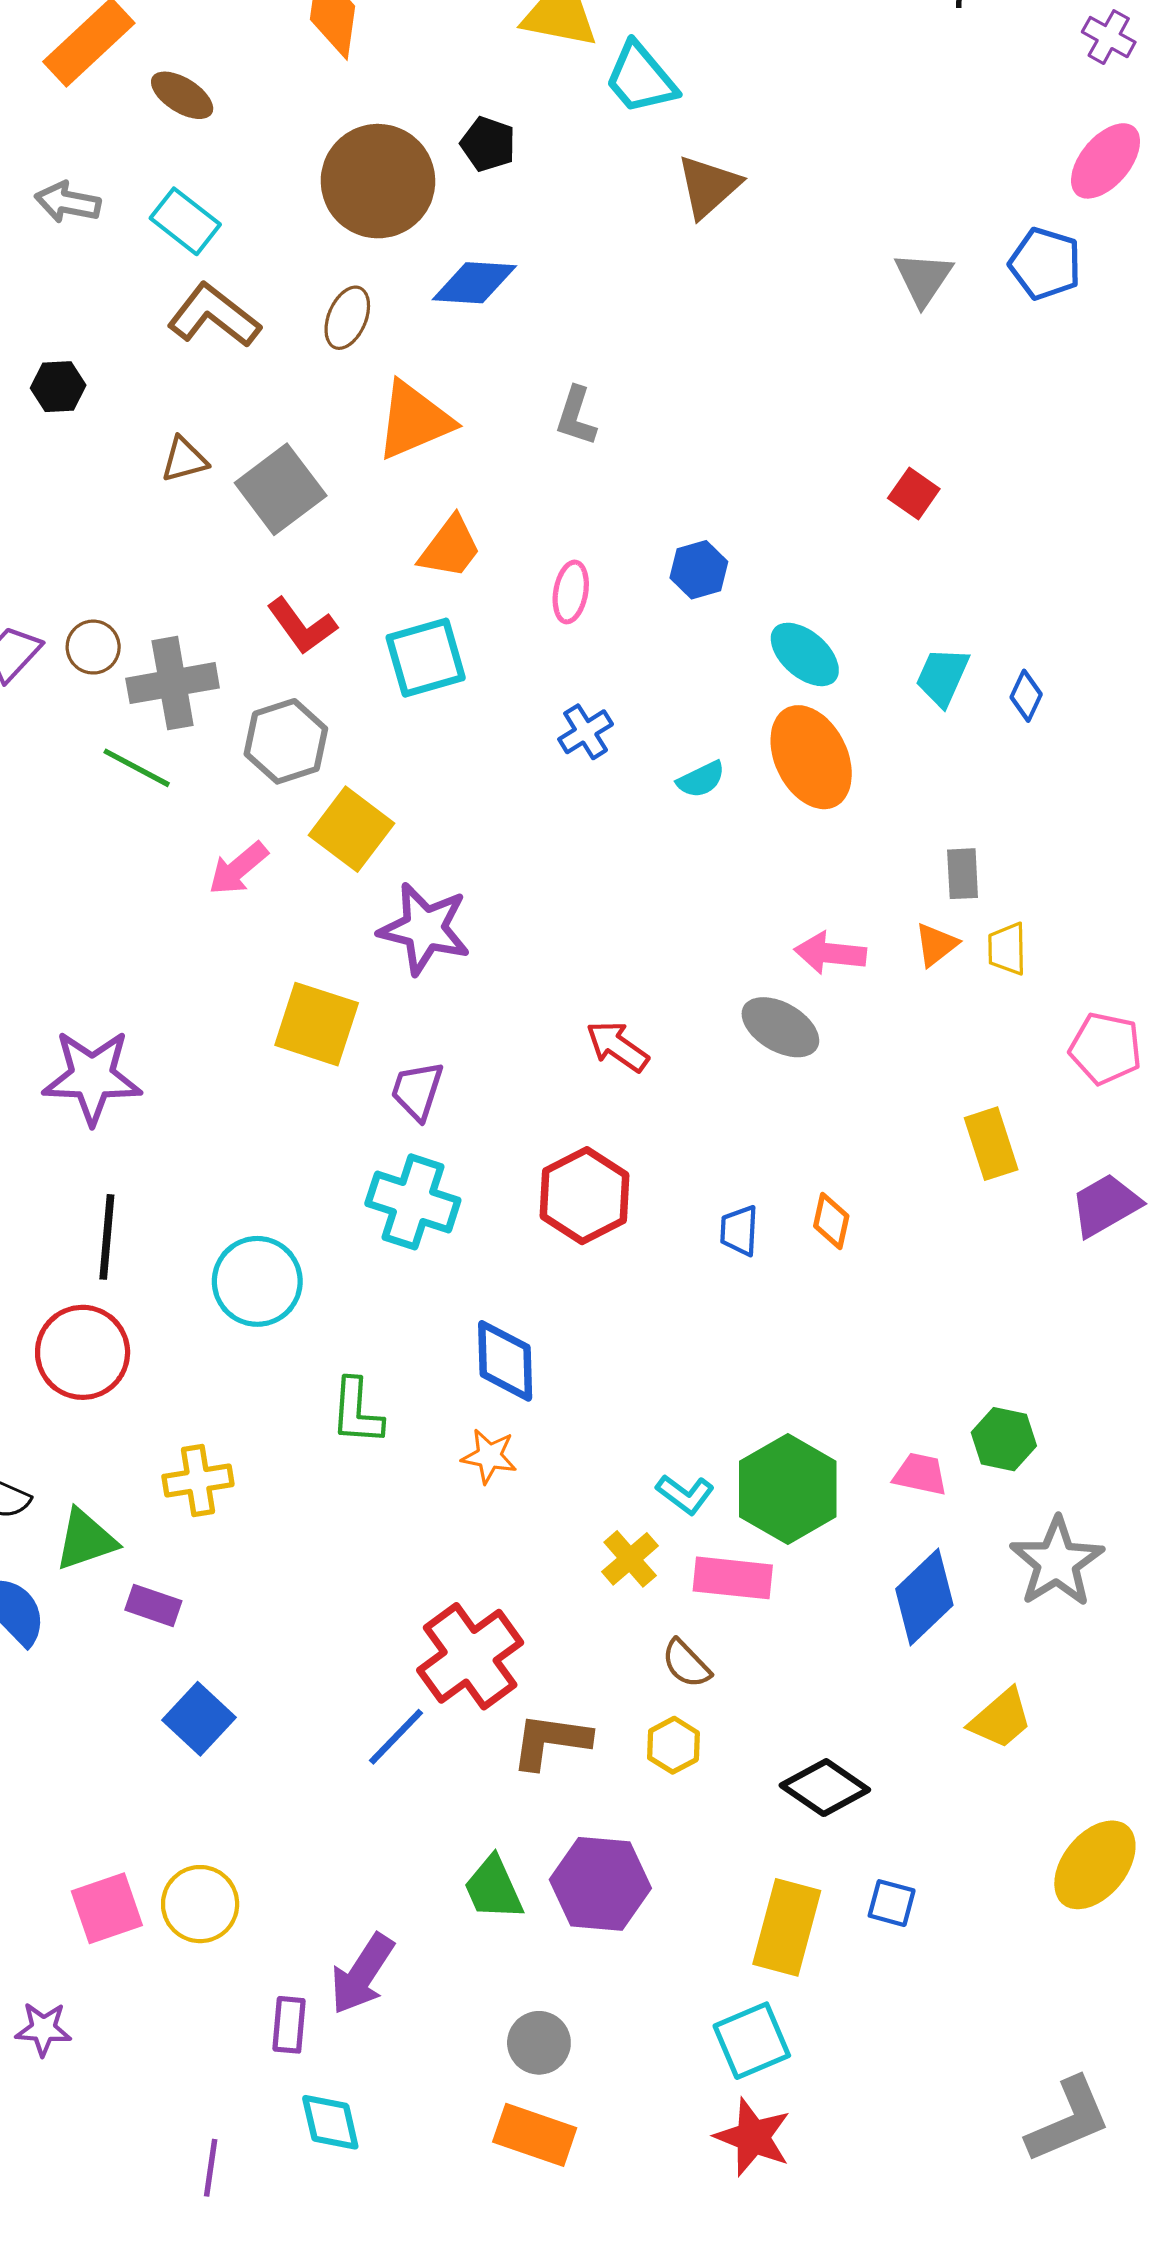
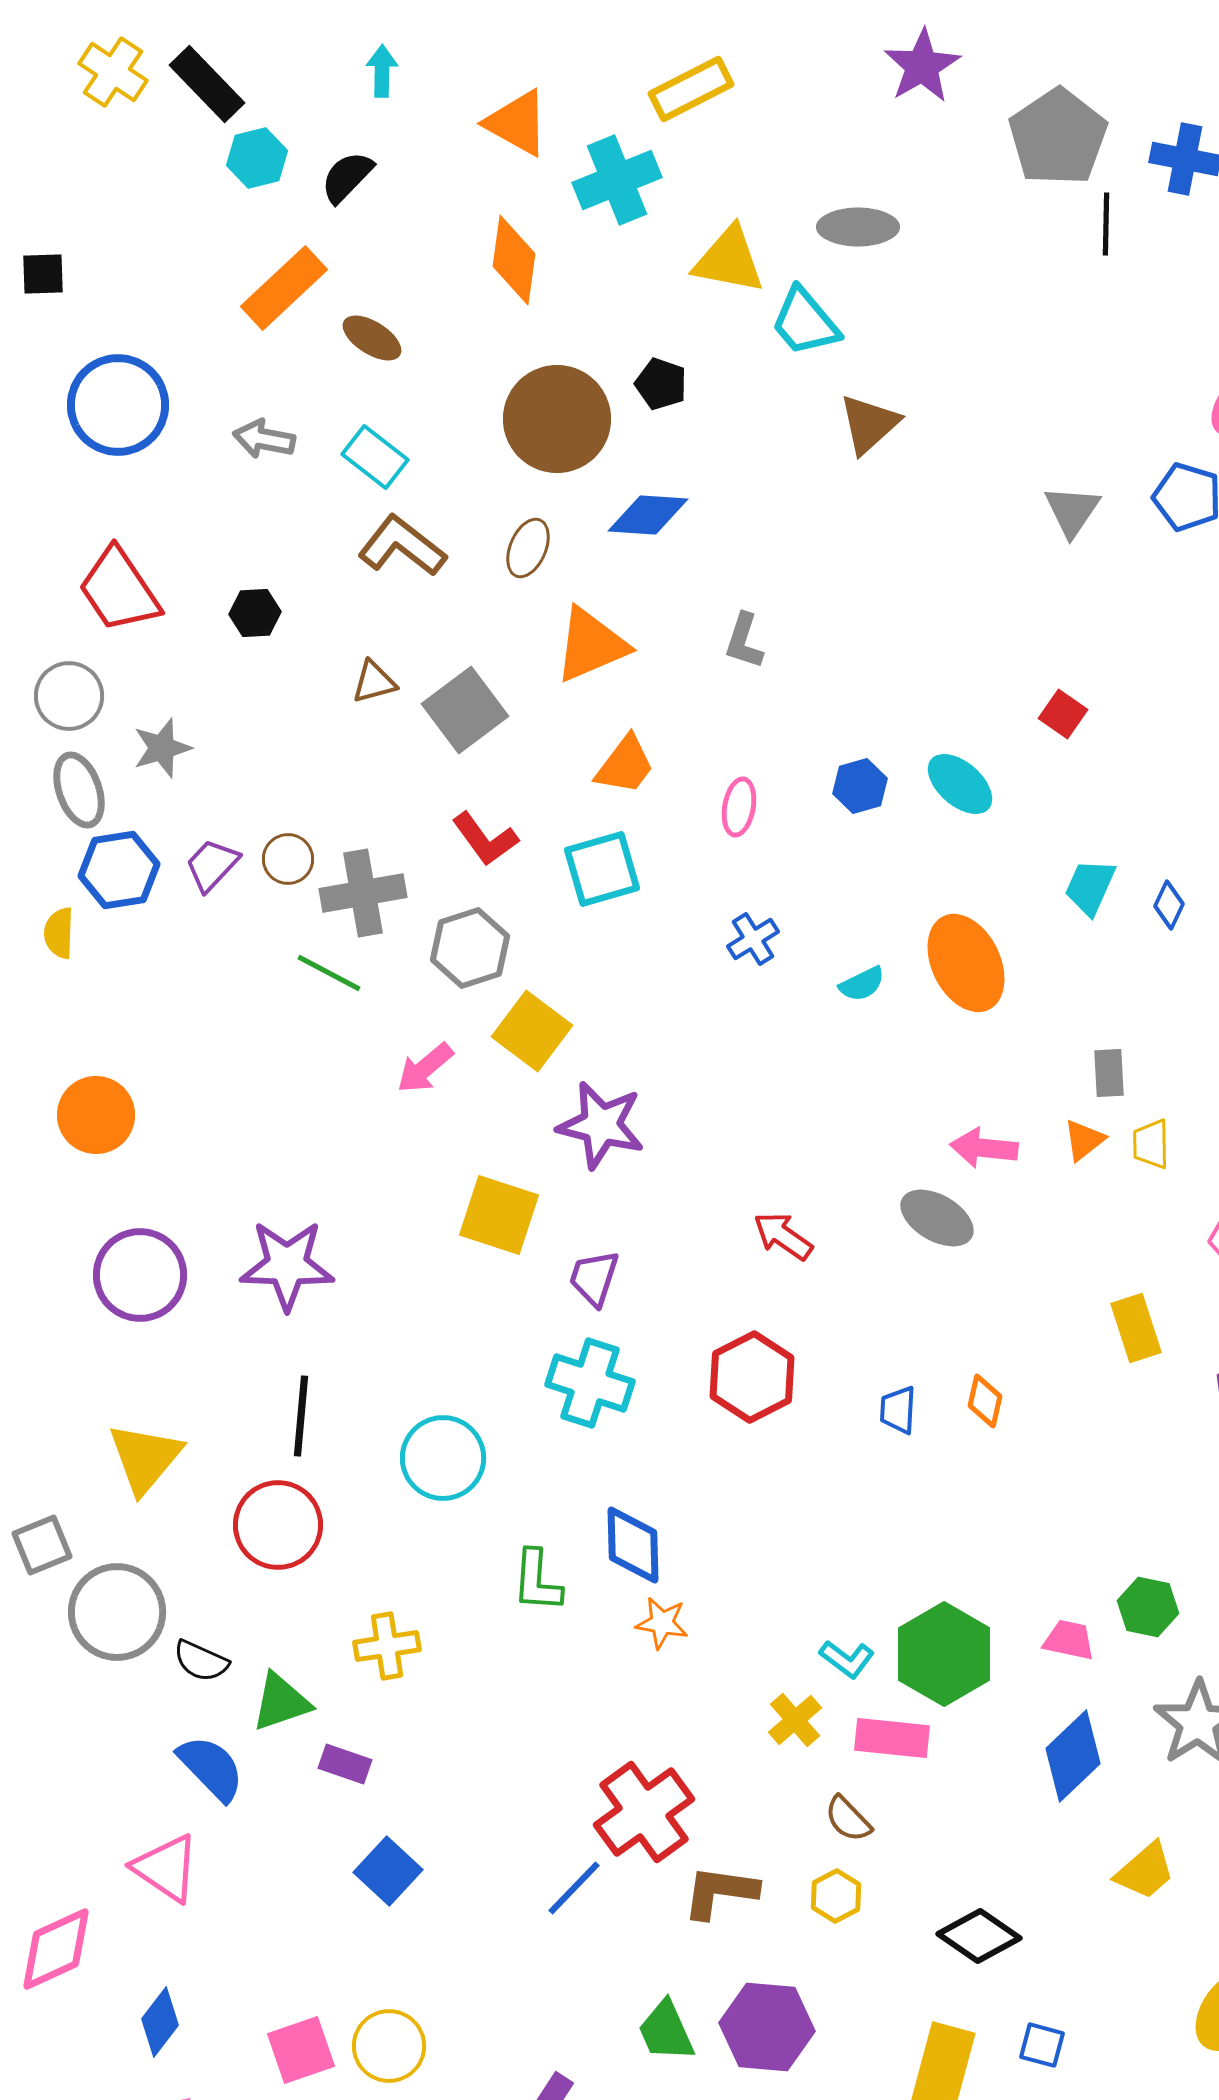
cyan ellipse: (805, 654) -> (960, 784), moved
blue diamond: (505, 1361) -> (633, 1545), moved

